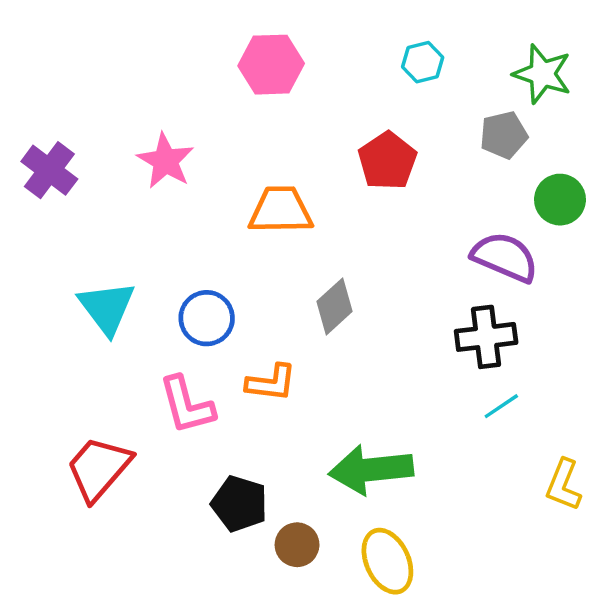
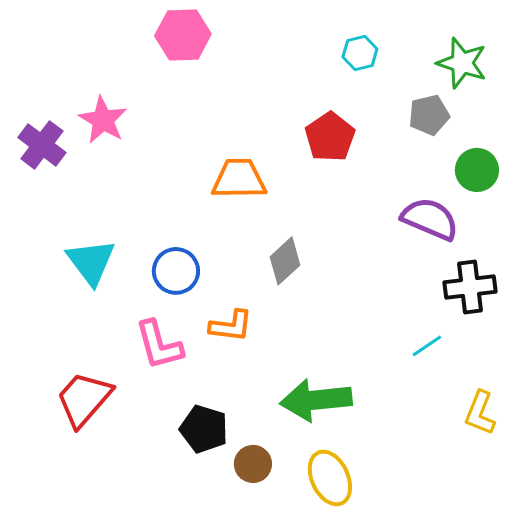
pink hexagon: (271, 65) -> (183, 35), moved
pink star: (166, 161) -> (103, 120), moved
black cross: (486, 337) -> (470, 287), moved

